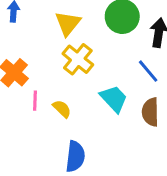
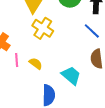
cyan trapezoid: (114, 99) -> (71, 76), moved

